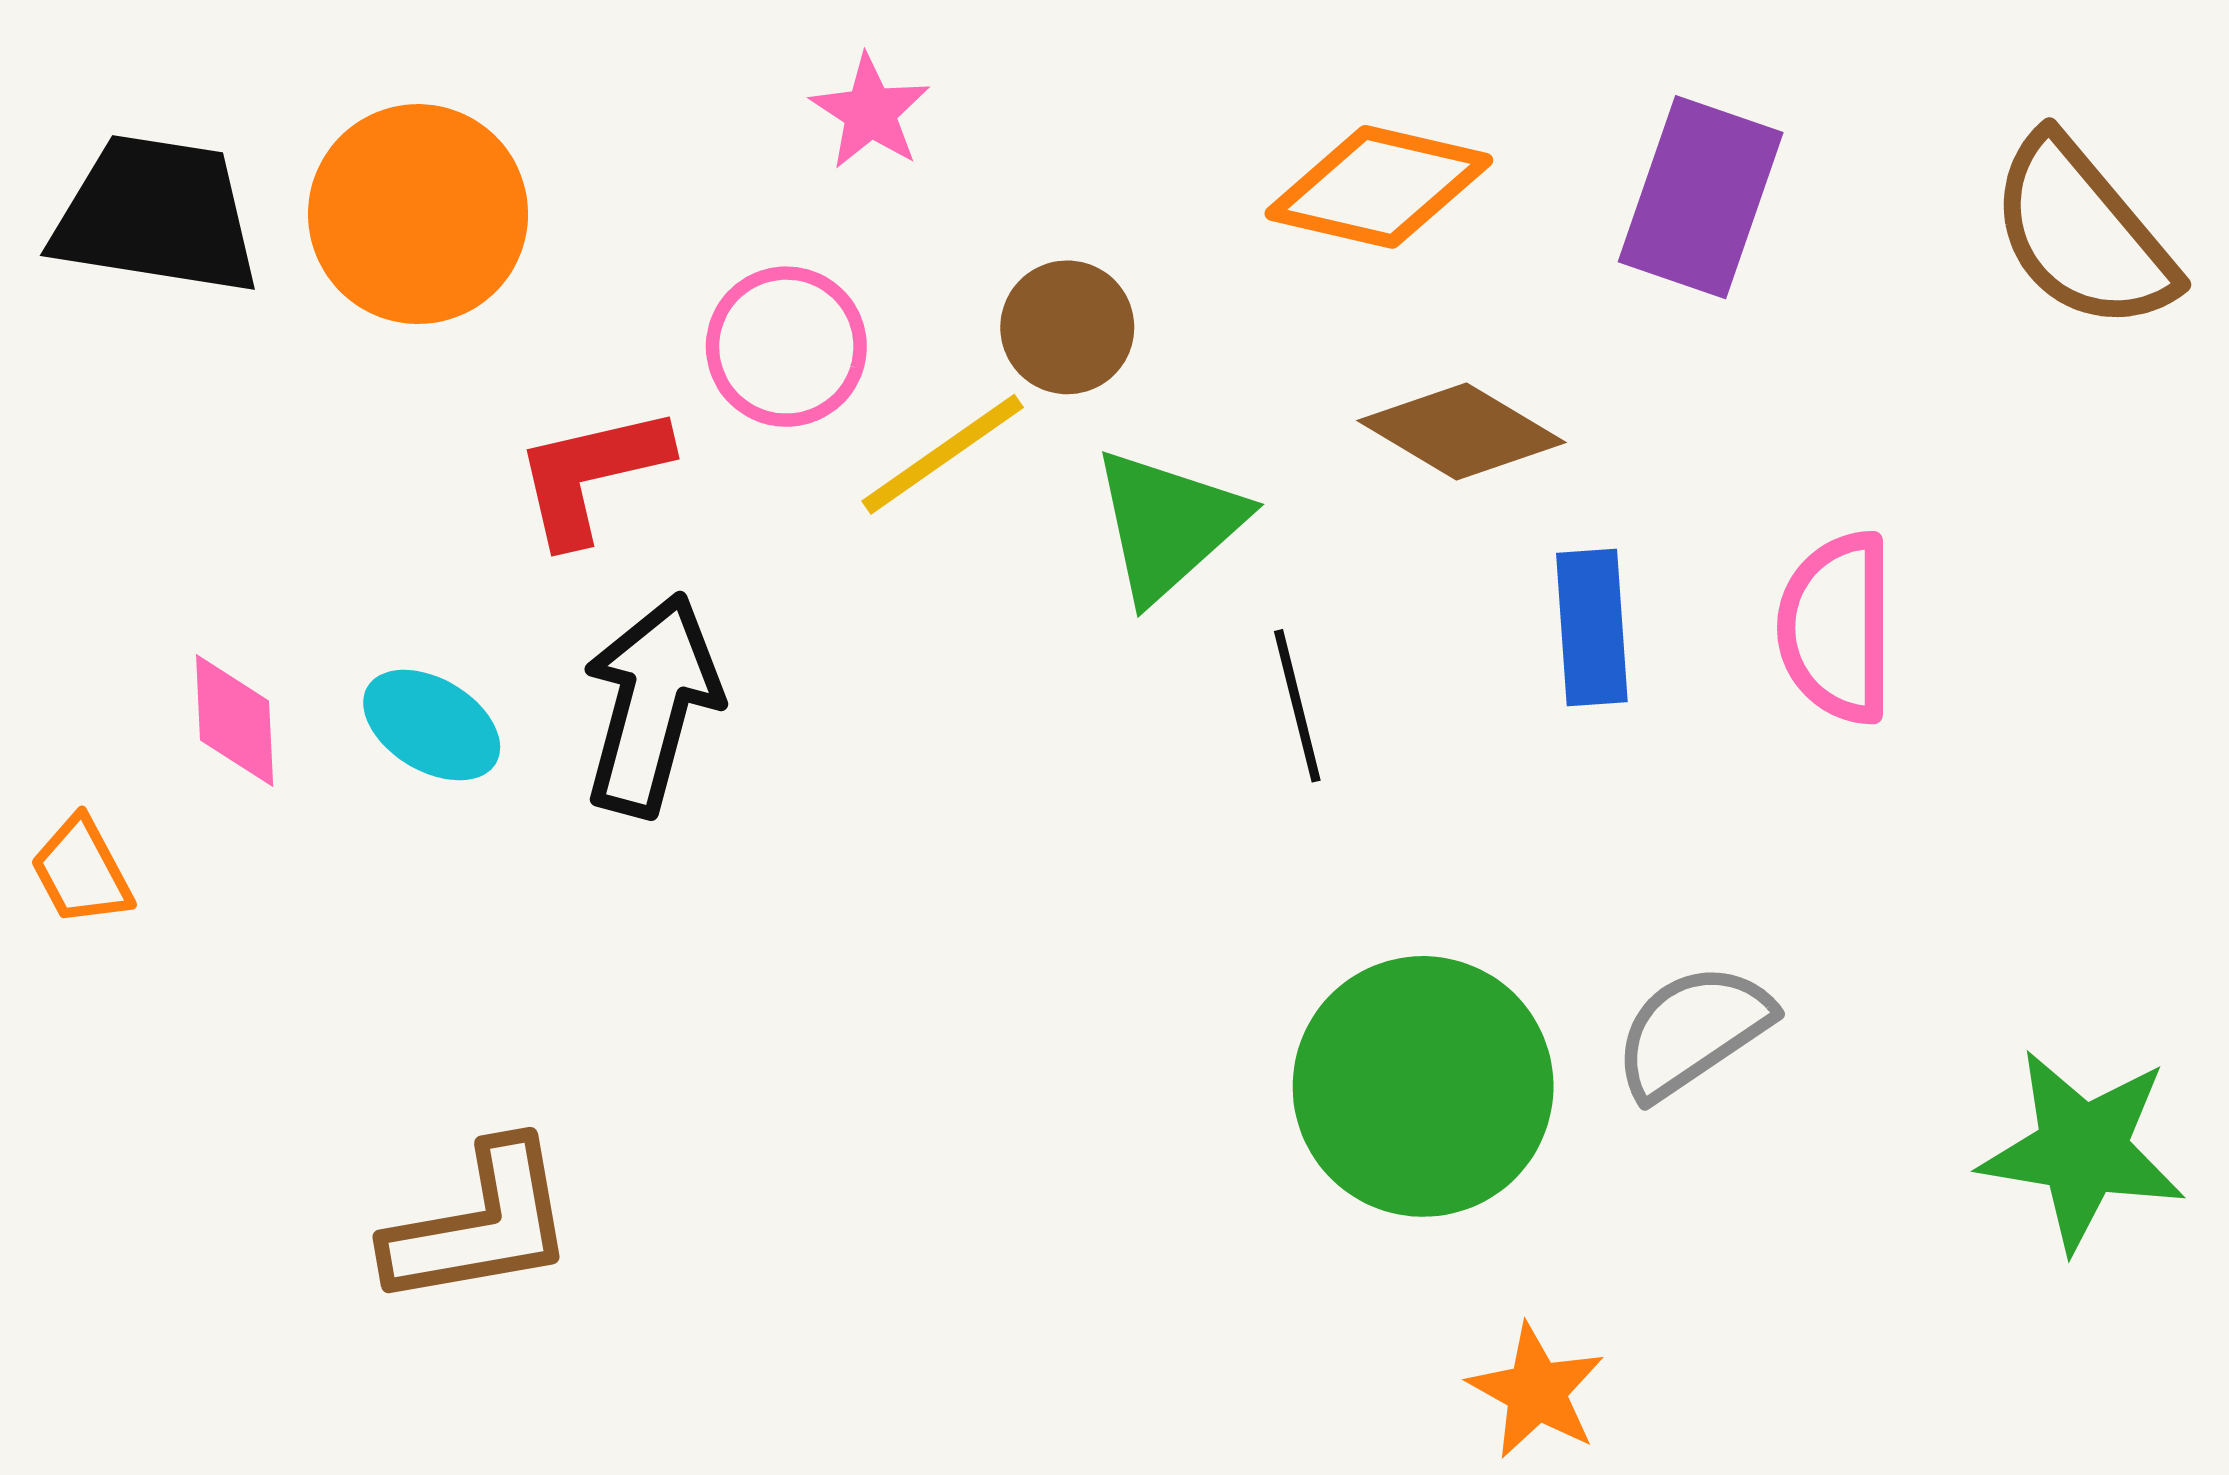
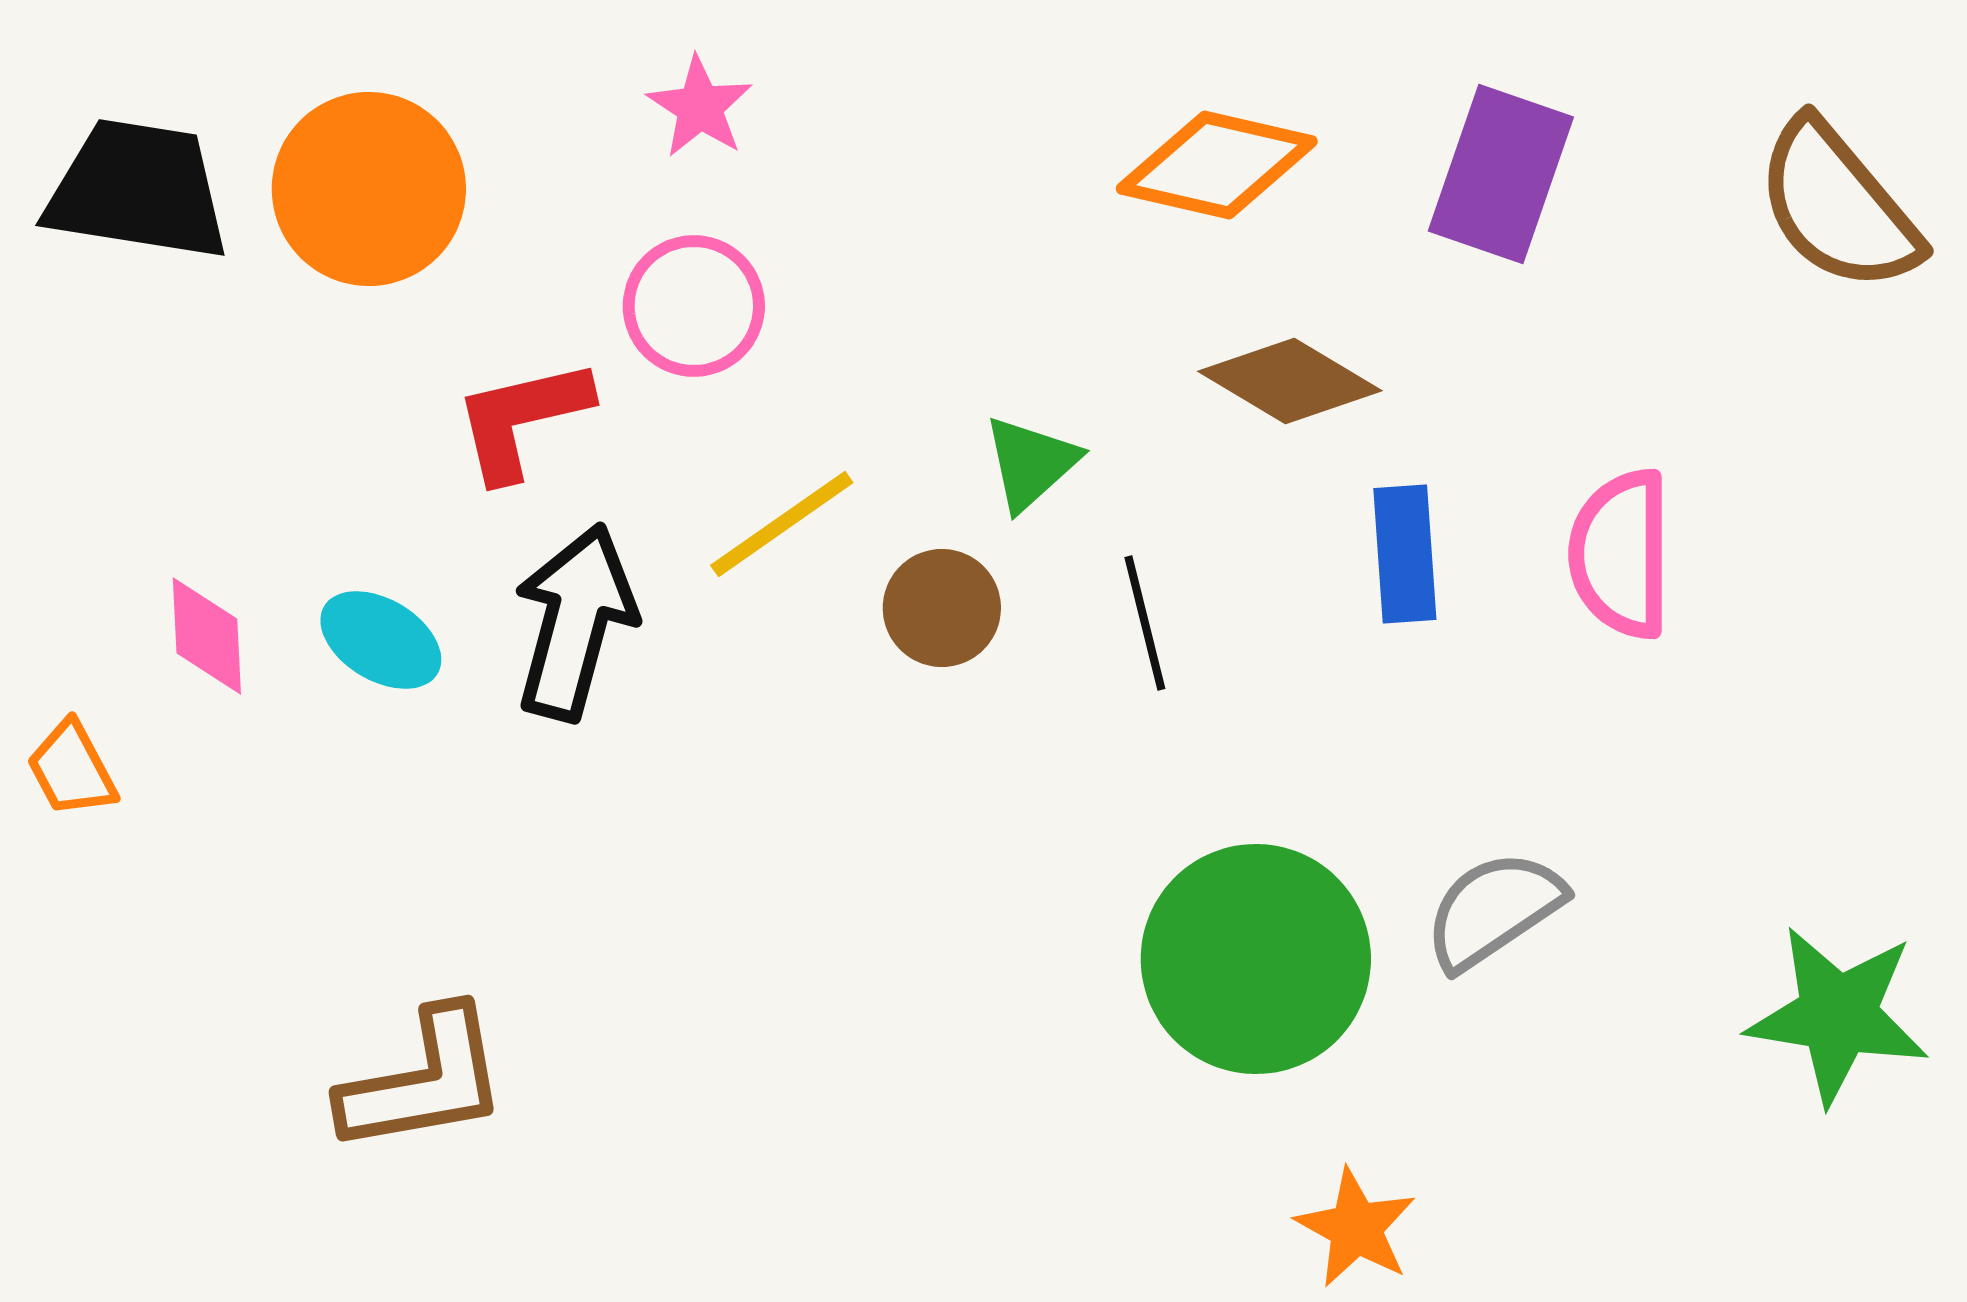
pink star: (870, 112) -> (700, 107), moved
brown circle: (1067, 327) -> (942, 608), moved
yellow line: (943, 454) -> (782, 524), moved
green triangle: (1168, 524) -> (1031, 463), size x0.7

